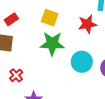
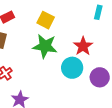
red star: (87, 24) -> (83, 46), moved, turned -30

